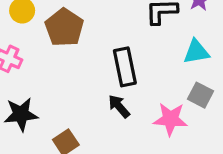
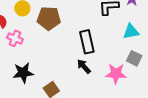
brown pentagon: (64, 27) -> (49, 18), turned -30

